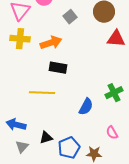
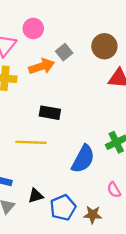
orange arrow: (51, 43) -> (42, 66), moved
blue semicircle: (86, 107) -> (83, 159), size x1.4

